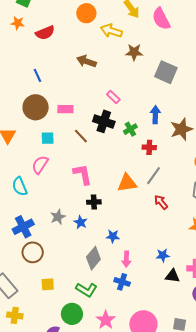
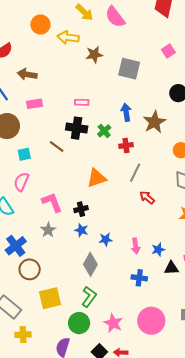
brown arrow: (86, 61) -> (27, 74), moved
pink rectangle: (113, 97) -> (82, 102), turned -32
pink rectangle: (65, 109) -> (35, 104), moved
pink L-shape: (83, 174) -> (52, 202), moved
orange triangle: (127, 183) -> (97, 178), moved
blue star: (81, 222) -> (81, 230), moved
pink arrow: (126, 259) -> (136, 246), moved
blue cross: (122, 282) -> (139, 278), moved
yellow square: (48, 284) -> (50, 298), size x1.6
green L-shape: (86, 290) -> (89, 297), turned -75

